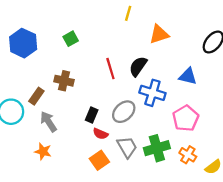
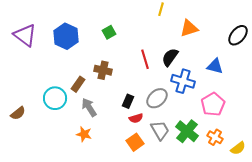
red semicircle: (100, 134) -> (136, 118), turned -40
green cross: (157, 148) -> (187, 131), turned -35

